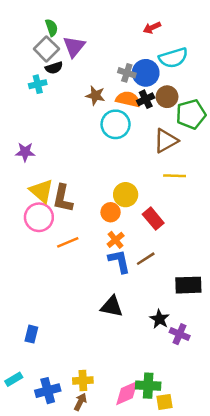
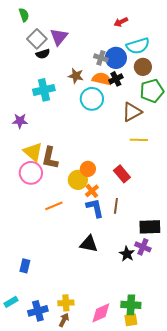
green semicircle: (51, 28) -> (24, 15), moved
cyan cross: (38, 84) -> (44, 90), moved, size x1.5
brown circle: (167, 97) -> (143, 67), moved
yellow circle: (126, 195) -> (78, 180), moved
orange line: (68, 242) -> (54, 206), moved
brown line: (146, 259) -> (116, 206), turned -49
purple cross: (180, 334) -> (143, 247), moved
green cross: (148, 386) -> (131, 305), moved

